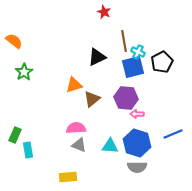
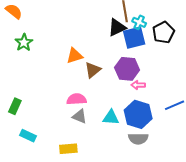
black triangle: (97, 57) -> (117, 27), moved
cyan rectangle: (28, 150) -> (28, 136), moved, turned -56

